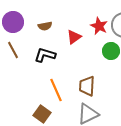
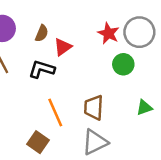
brown semicircle: (45, 26) -> (42, 33), turned -56
red triangle: (74, 37) -> (63, 47), moved

